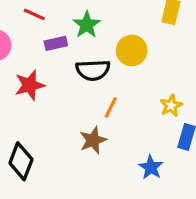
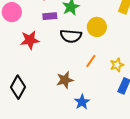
orange line: (111, 107) -> (91, 61), moved
blue star: (151, 167) -> (82, 102), moved

